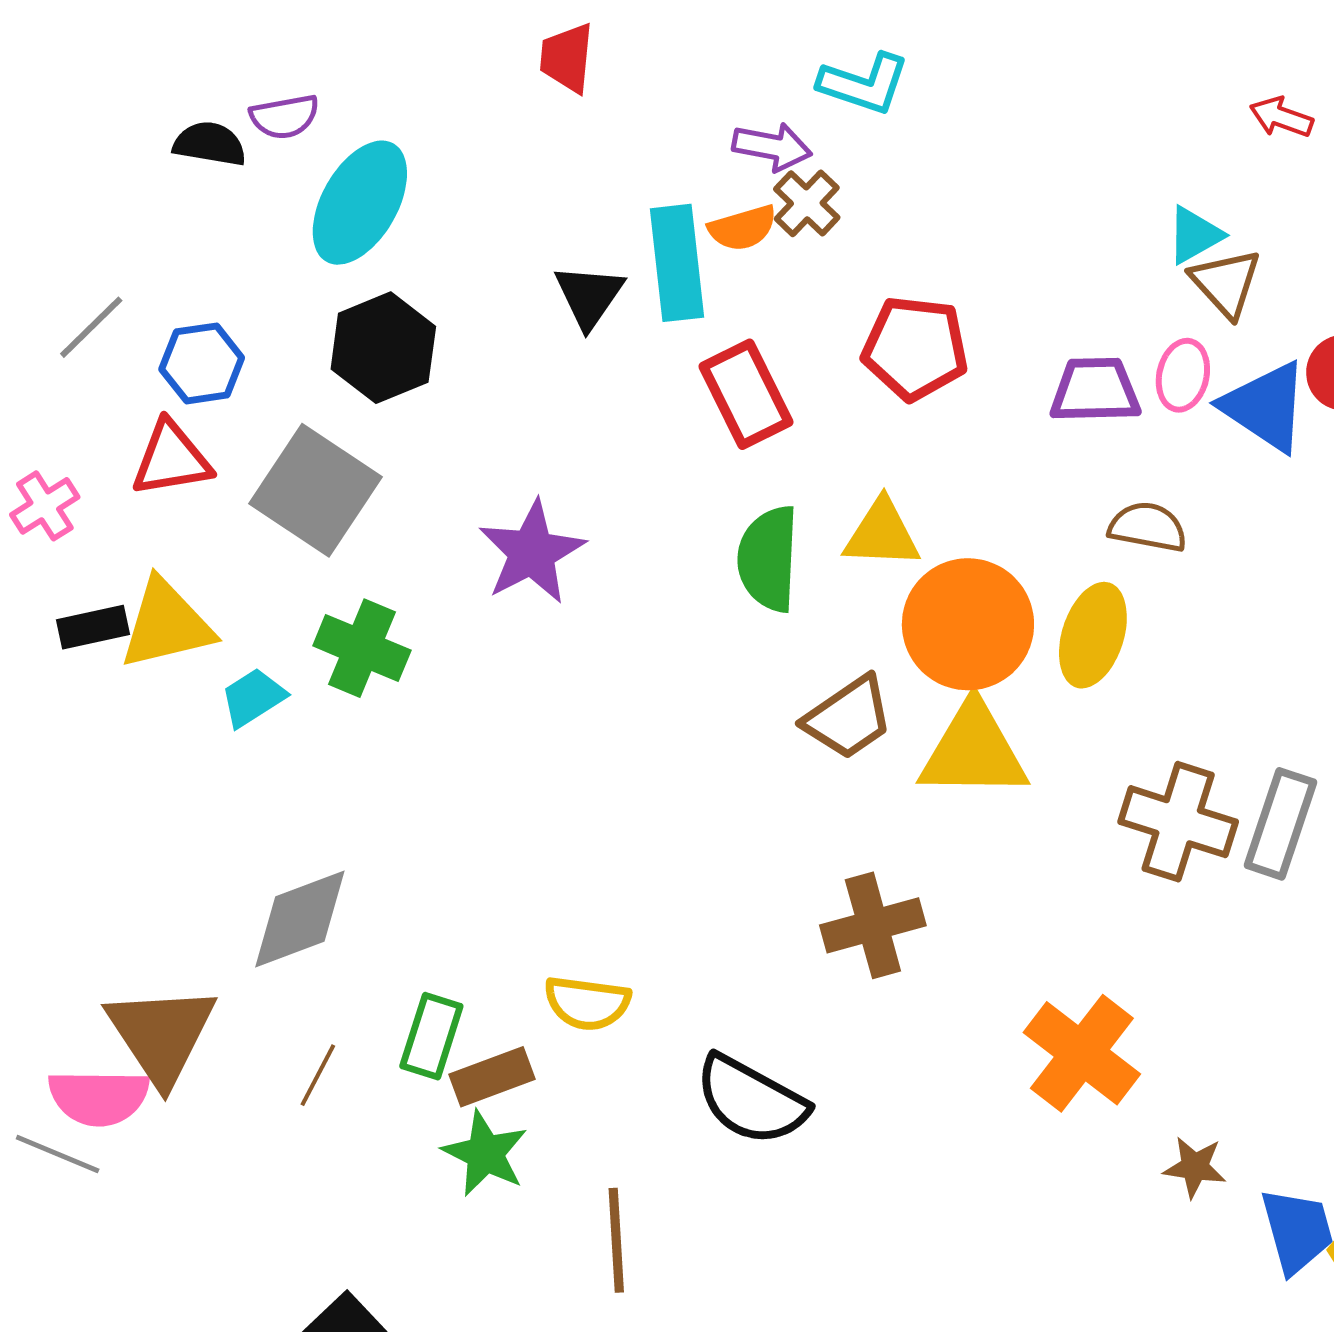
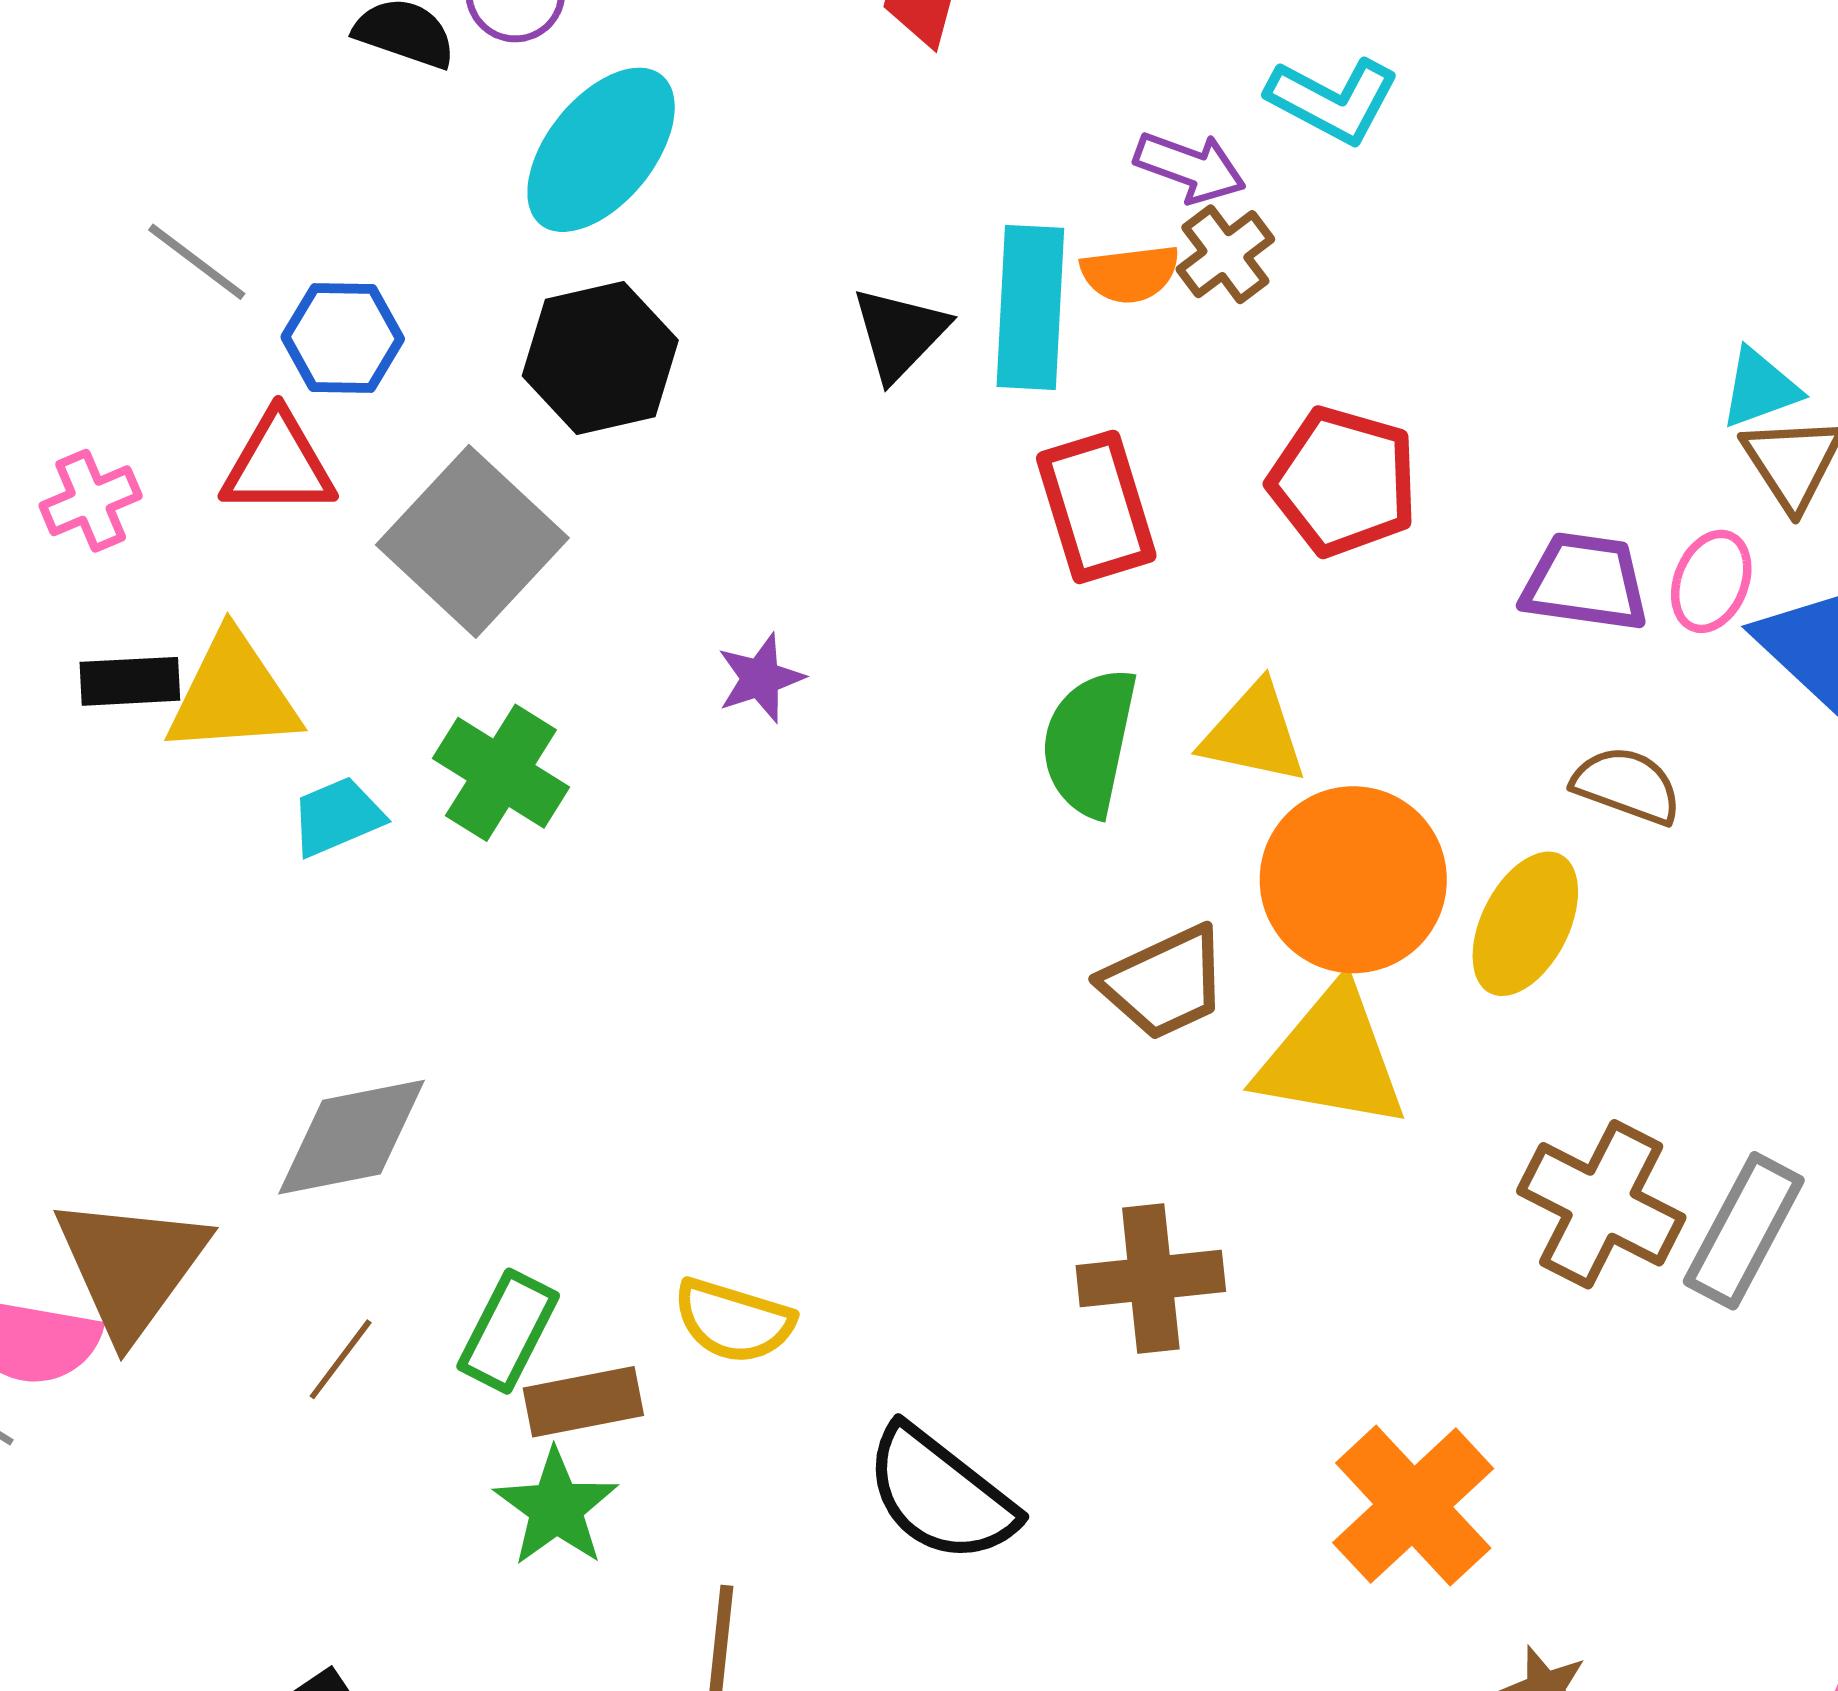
gray line: (91, 327) -> (197, 262), turned 72
purple star: (532, 552) -> (760, 678), size x0.6

